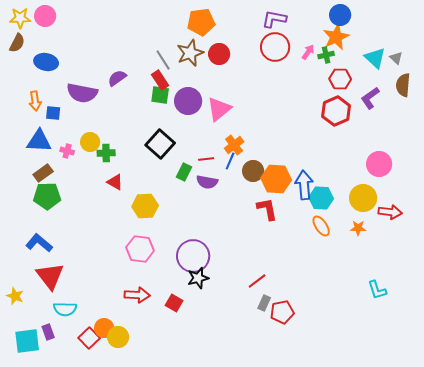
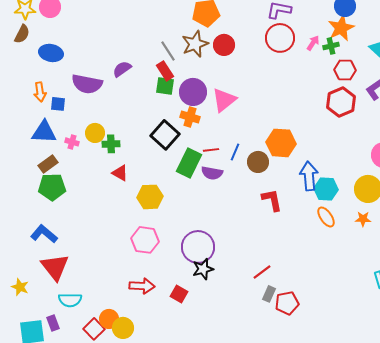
orange cross: (234, 145) -> (190, 117), moved, turned -36
green rectangle: (184, 172) -> (189, 163), size x1.6
orange hexagon: (276, 179) -> (281, 143), moved

